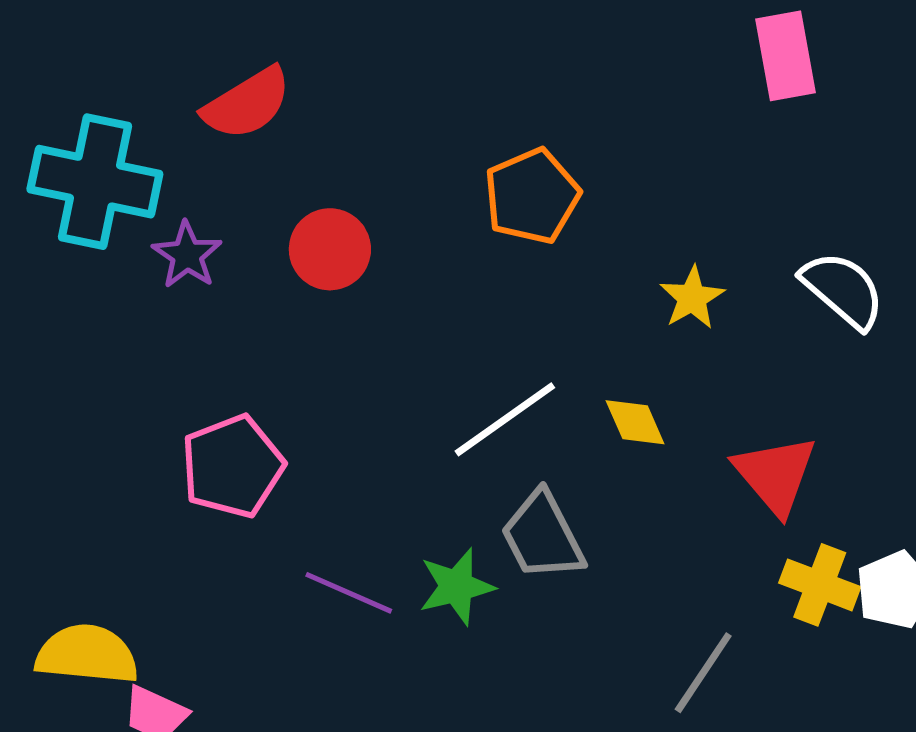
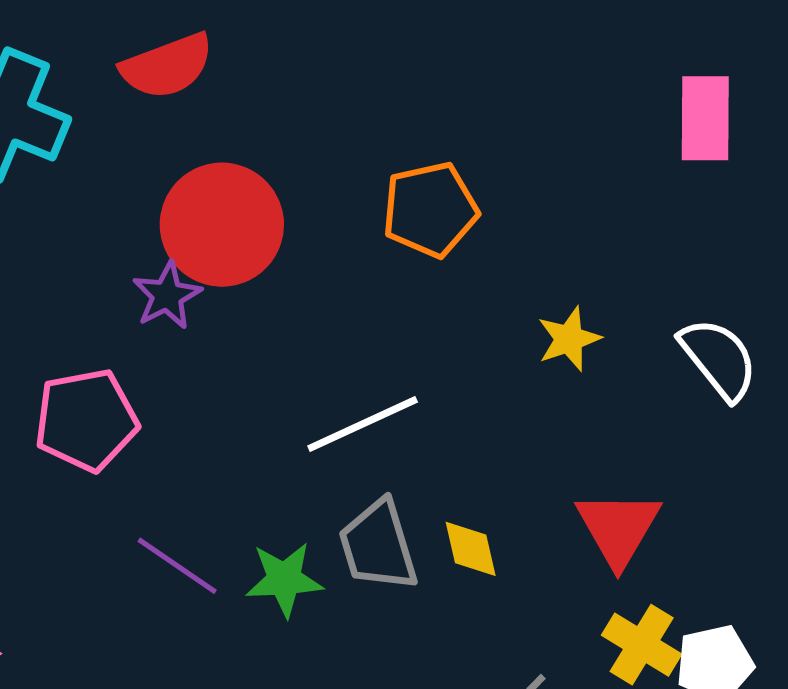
red circle: (330, 249) -> (222, 225), size x1.5
purple star: (187, 255) -> (167, 295), moved
yellow diamond: (635, 422) -> (471, 549), moved

